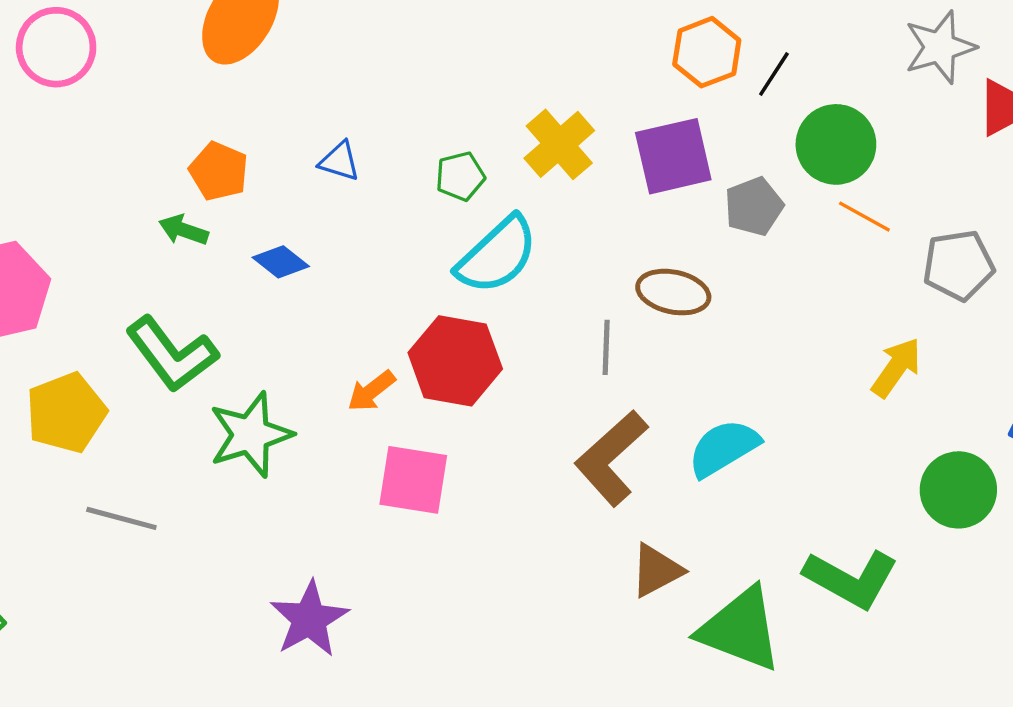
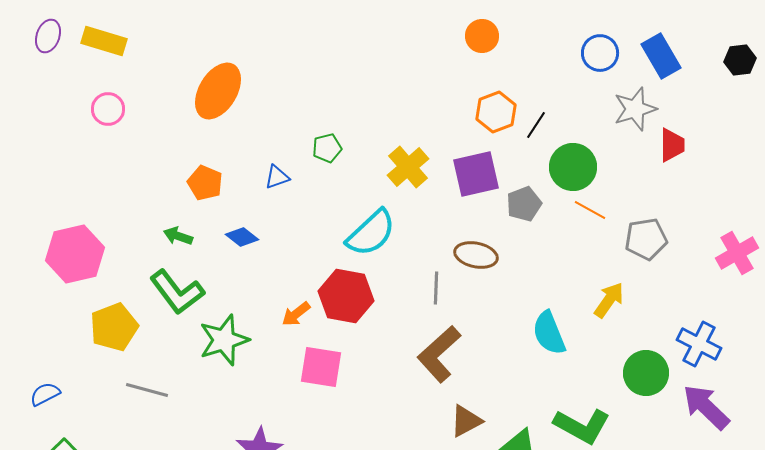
pink circle: (56, 47) -> (108, 109), size x0.7
blue triangle: (340, 161) -> (277, 177), turned -36
green pentagon: (460, 176) -> (327, 148), moved
green arrow: (184, 230) -> (178, 236), moved
cyan semicircle: (724, 448) -> (549, 333), moved, turned -81

